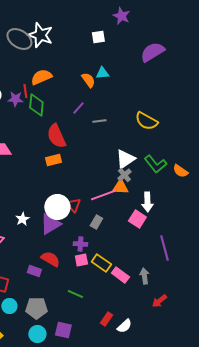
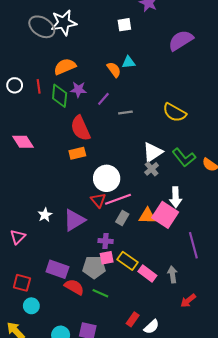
white star: (40, 35) -> (64, 23), turned -30
red line: (25, 91) -> (39, 86), moved
purple star: (15, 99) -> (78, 89), moved
orange triangle: (120, 187) -> (147, 216), moved
pink line: (103, 195) -> (118, 199), moved
white circle: (57, 207) -> (107, 178), moved
pink square: (137, 219) -> (165, 215), size x1.4
red semicircle: (50, 259) -> (74, 287), moved
purple rectangle: (34, 271) -> (57, 269), size x1.5
gray pentagon: (36, 308) -> (94, 267), moved

